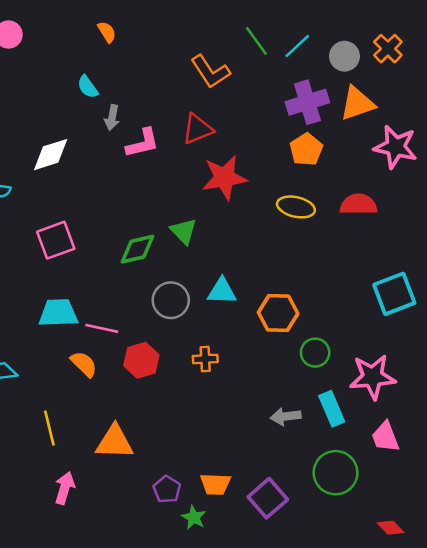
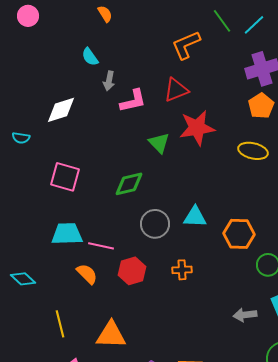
orange L-shape: (210, 72) -> (186, 45), turned 100
green triangle: (184, 231) -> (159, 143), moved
pink square: (56, 240) -> (65, 177), turned 36

